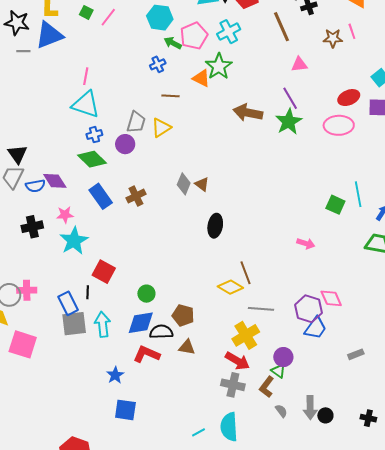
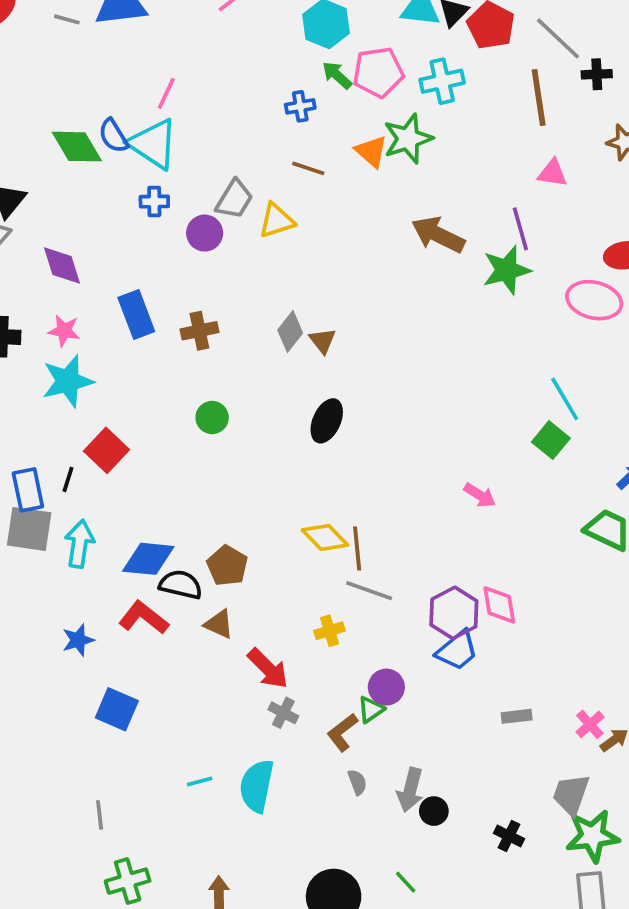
green diamond: (92, 159) -> (77, 147), moved
blue semicircle: (35, 186) -> (113, 136), moved, turned 54
cyan line: (358, 194) -> (565, 399), moved, turned -35
brown line: (245, 273) -> (357, 548), moved
green circle: (146, 294) -> (212, 417), moved
yellow cross: (246, 335) -> (330, 631), size x0.6
red arrow: (237, 361) -> (268, 668), moved
green triangle: (278, 371) -> (371, 709), turned 35
gray cross: (233, 385) -> (283, 713), size x0.7
blue square: (125, 410) -> (117, 709), moved

